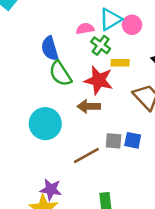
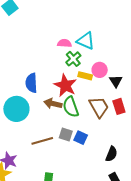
cyan triangle: (111, 19) -> (86, 41), turned 42
pink circle: (132, 25) -> (100, 70), moved
blue semicircle: (50, 48) -> (31, 83), moved
green semicircle: (60, 74) -> (71, 107), moved

